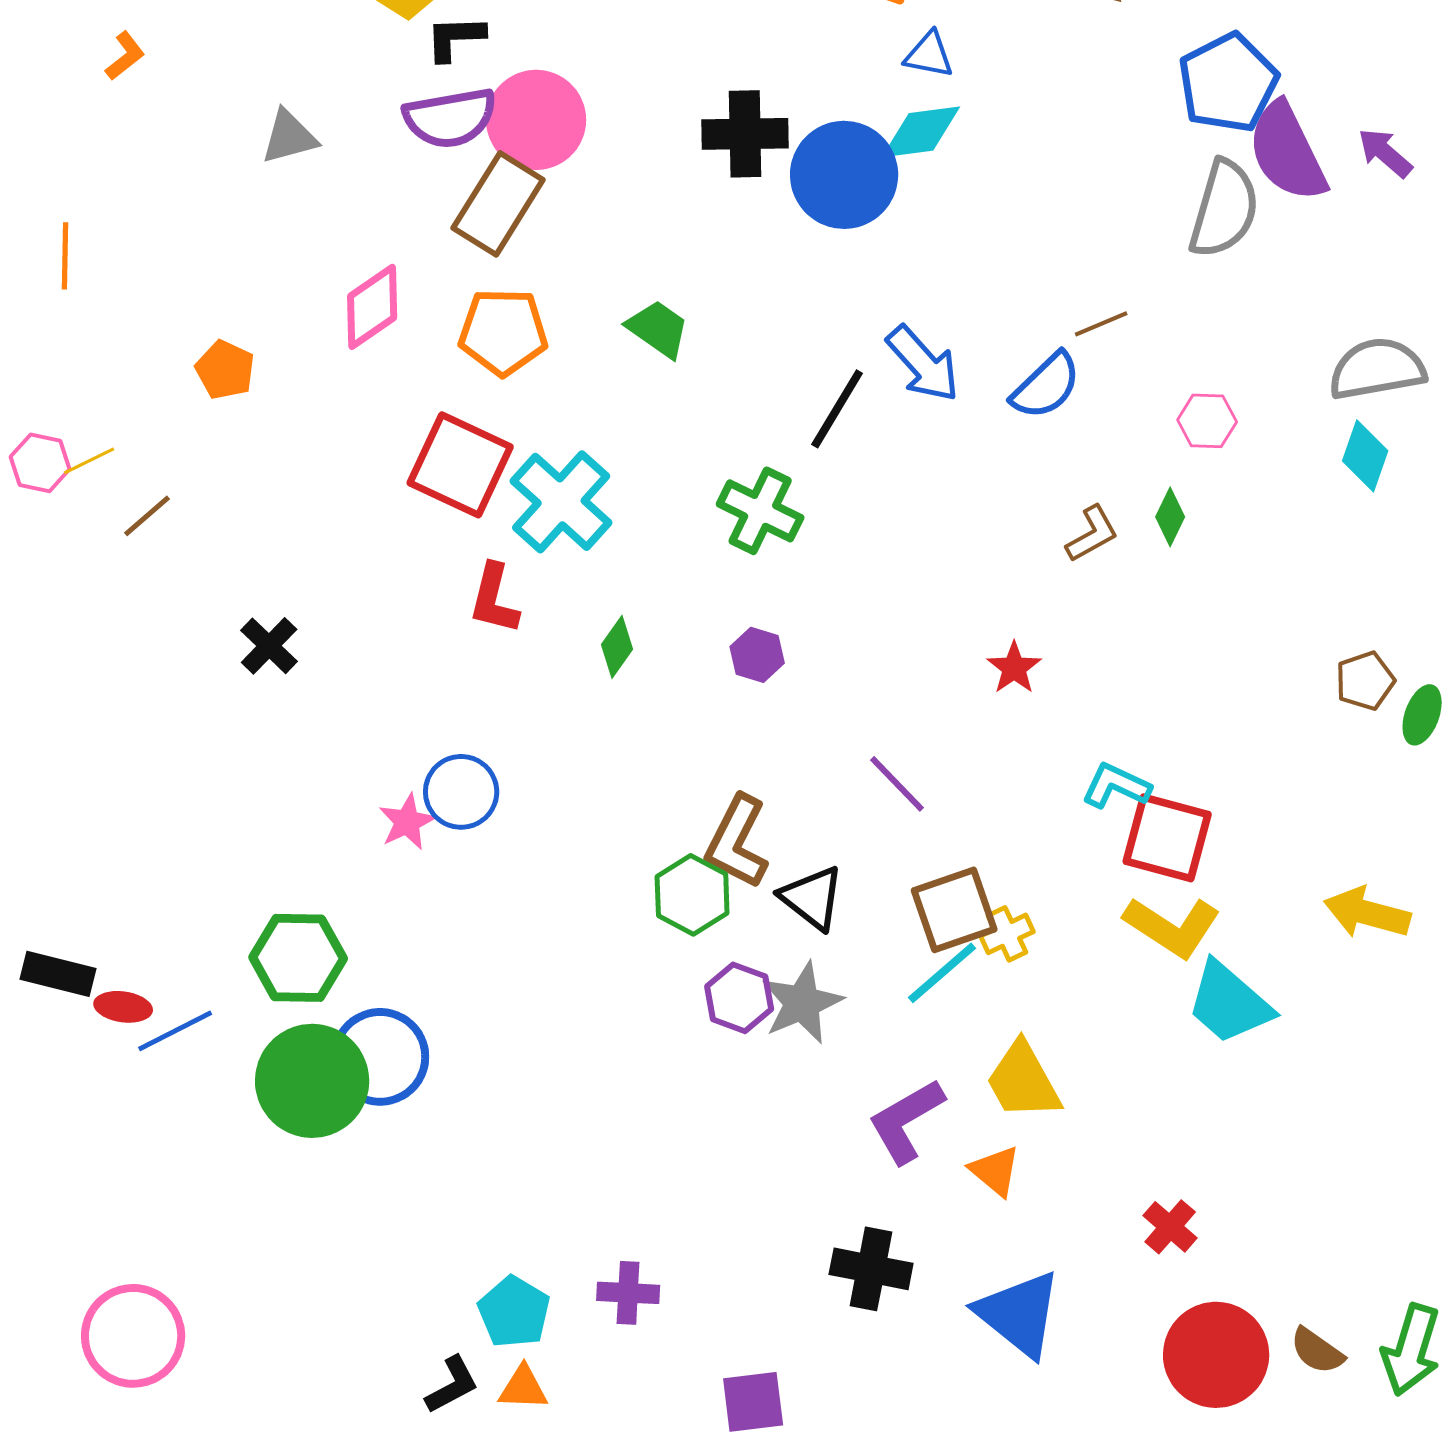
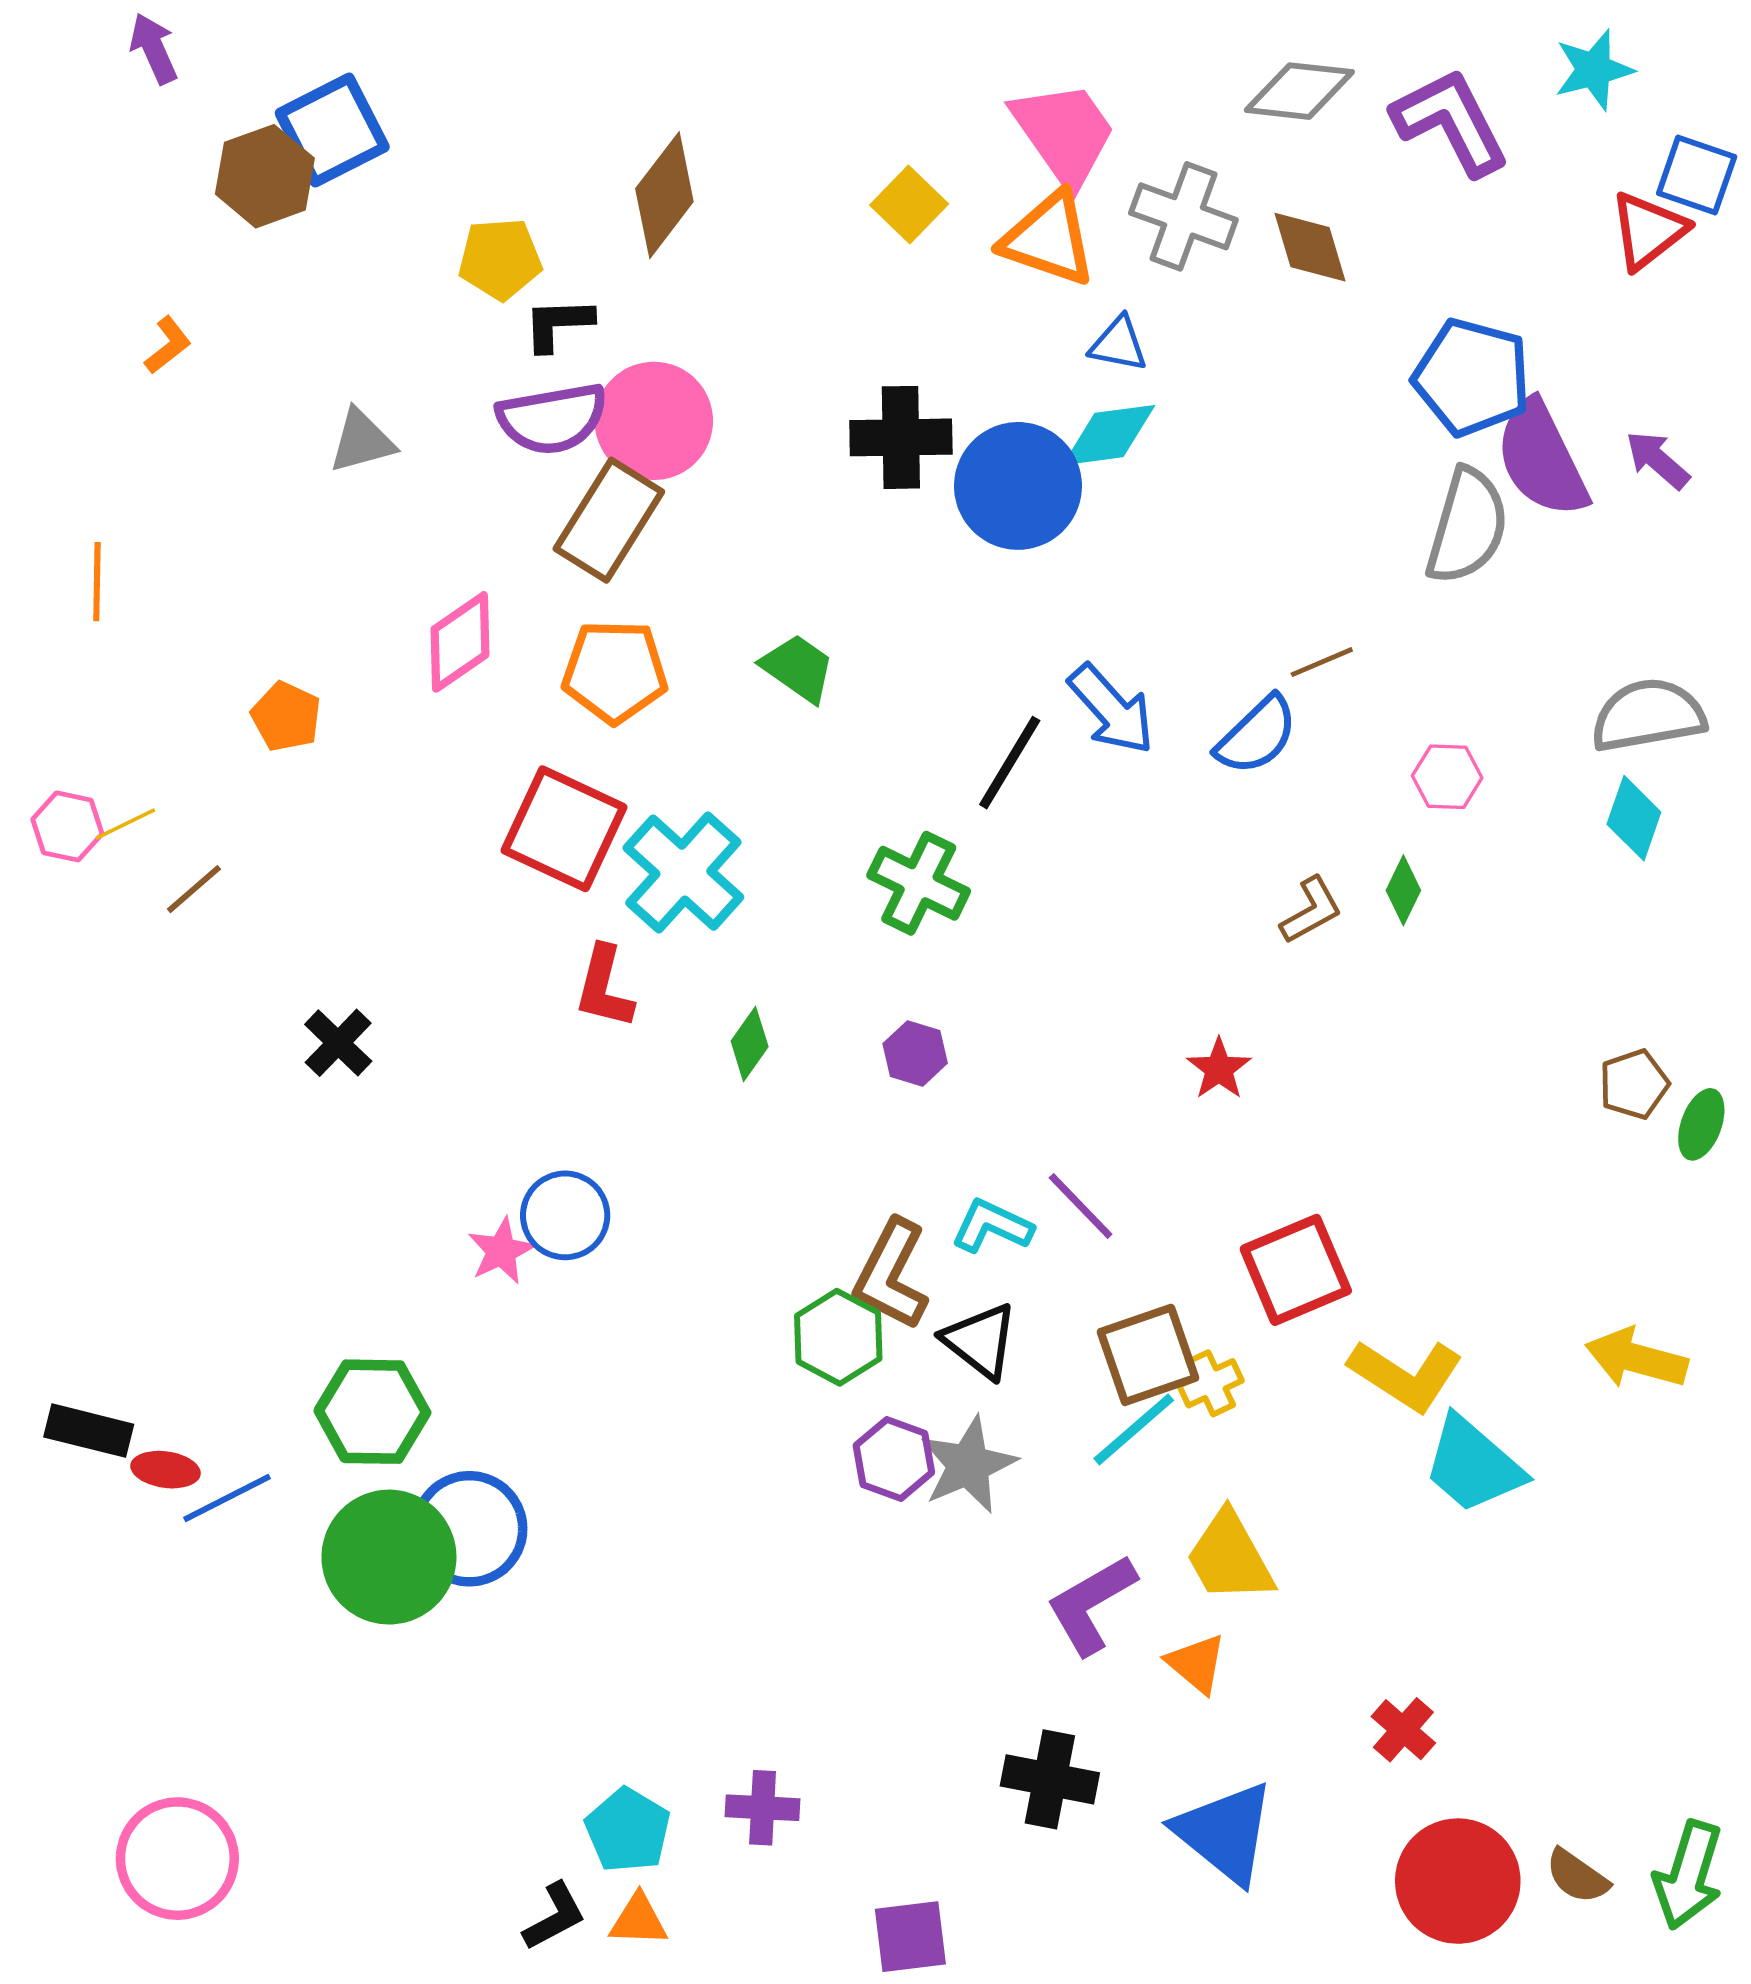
blue pentagon: (1228, 83) -> (1472, 377), turned -30
cyan L-shape: (1116, 786) -> (992, 1226), moved
red square: (1167, 838) -> (1296, 1270), moved, turned -38

